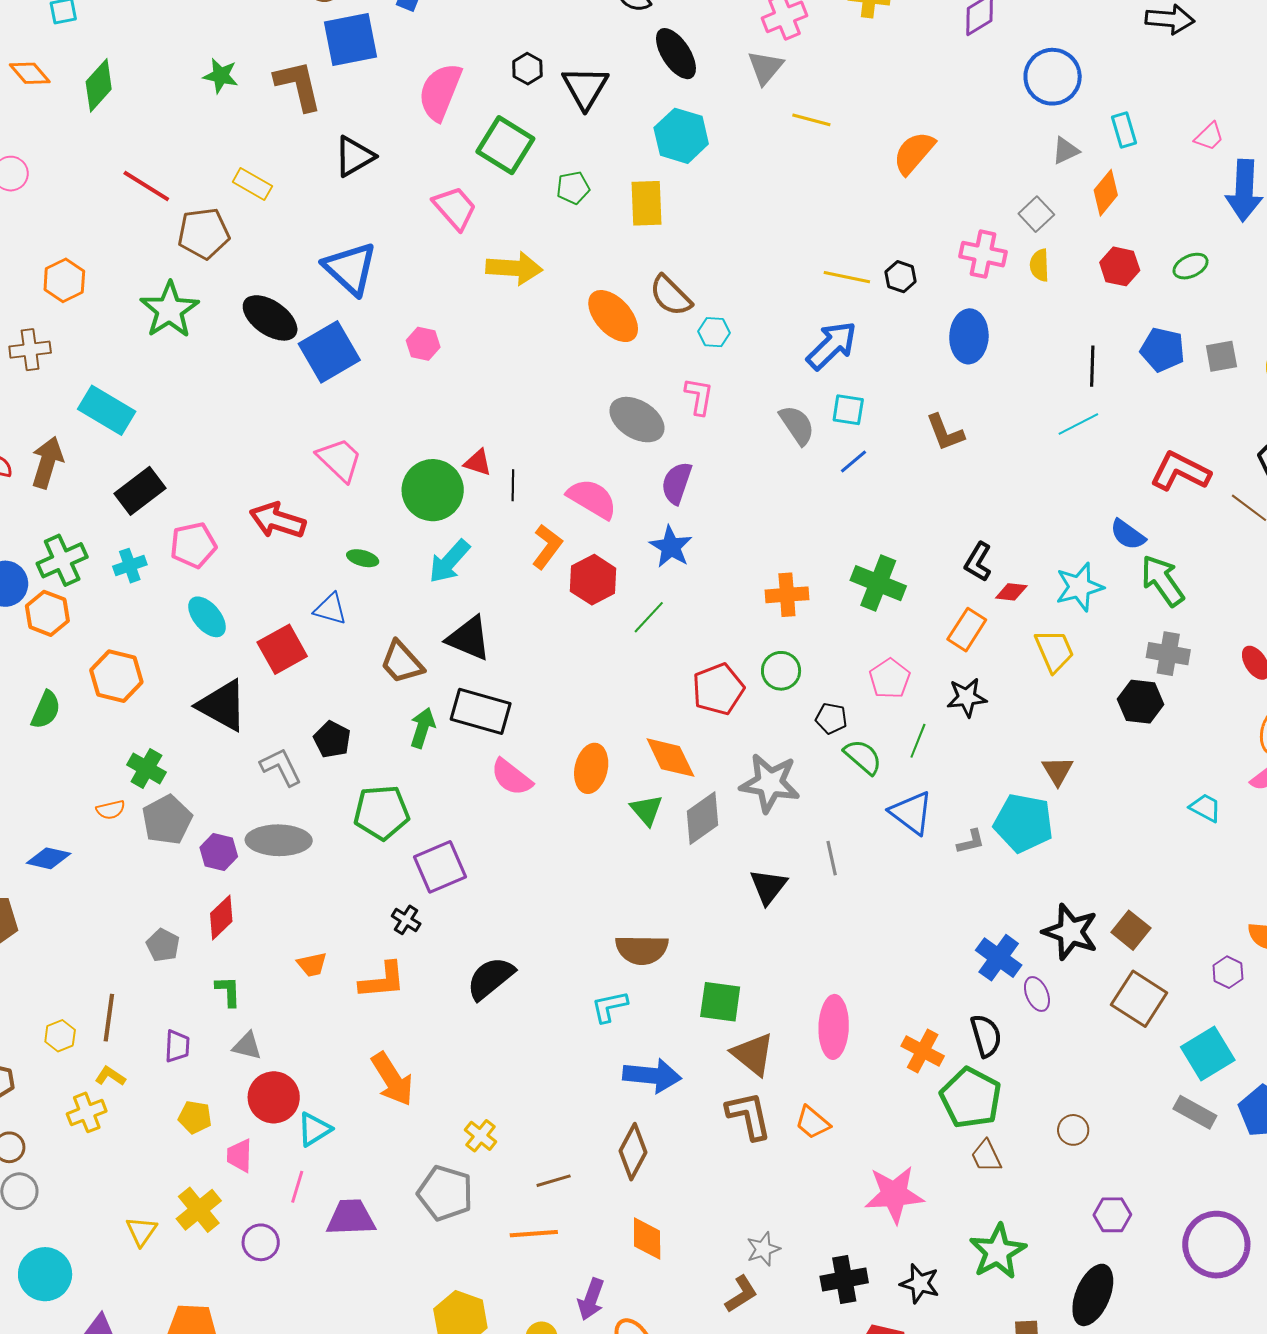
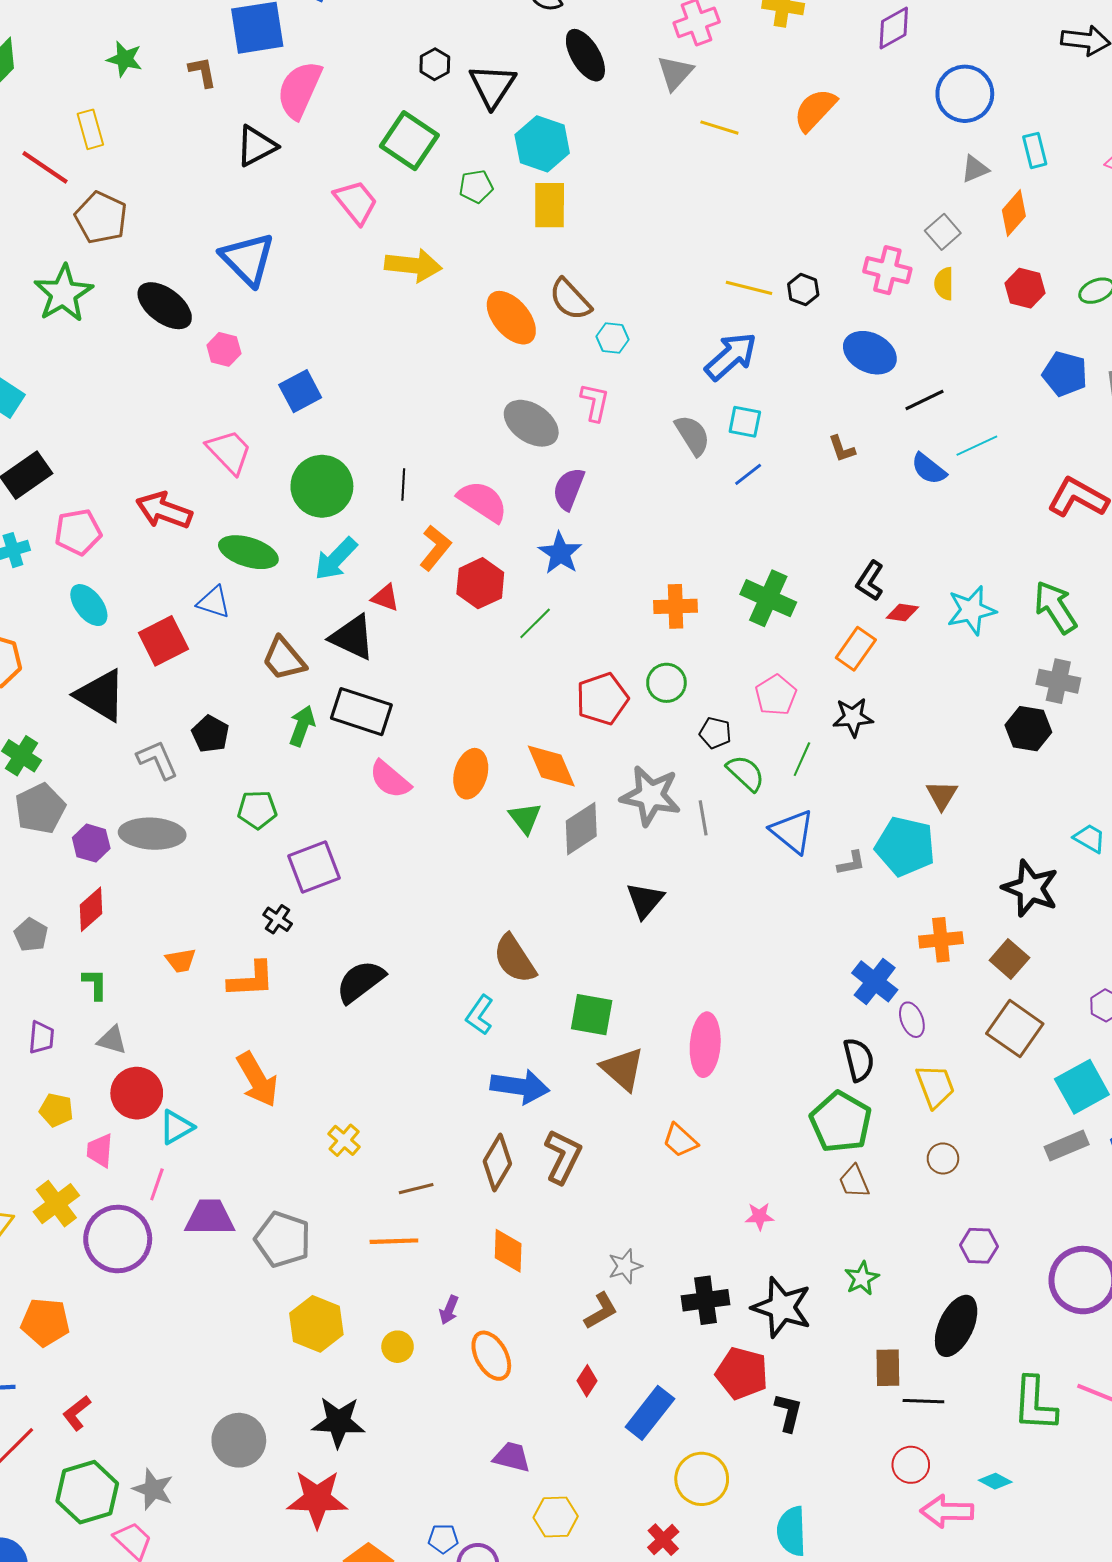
brown L-shape: (298, 85) -> (203, 72), size x0.6
pink semicircle: (440, 92) -> (299, 90), moved
cyan hexagon: (681, 136) -> (542, 144), moved
orange semicircle: (914, 153) -> (815, 110), moved
yellow rectangle: (252, 184) -> (90, 129), moved, turned 42
brown pentagon: (204, 233) -> (101, 218), turned 30
blue ellipse: (969, 336) -> (870, 353), turned -69
pink hexagon: (423, 344) -> (224, 349), moved
blue square: (329, 352) -> (300, 391), moved, size x0.7
black line: (1092, 366) -> (924, 400), moved, turned 60
brown L-shape: (945, 432) -> (842, 449), size x0.7
red triangle: (478, 463) -> (385, 598), moved
blue semicircle: (1128, 535) -> (929, 469), moved
green ellipse: (363, 558) -> (248, 552), size x1.8
yellow trapezoid: (1054, 651) -> (935, 1086), moved
green pentagon: (382, 812) -> (257, 810), size x0.7
gray line: (832, 858) -> (703, 818), moved
black star: (1070, 932) -> (1030, 888), moved
brown semicircle: (642, 950) -> (515, 959), turned 54
cyan L-shape: (609, 1007) -> (480, 1015), turned -45
orange cross: (923, 1051) -> (941, 940), moved, turned -36
gray rectangle: (1195, 1112) -> (1067, 1146), turned -54
brown L-shape: (749, 1116) -> (563, 1157), moved, turned 36
gray pentagon: (445, 1193) -> (283, 1239), moved
pink star: (894, 1194) -> (760, 1216), size x0.5
purple circle: (261, 1242) -> (118, 1239), size x1.8
green star: (998, 1252) -> (862, 1278), size x0.6
black star: (920, 1283) -> (782, 1307), size x1.5
purple arrow: (591, 1299) -> (449, 1310), size x0.7

